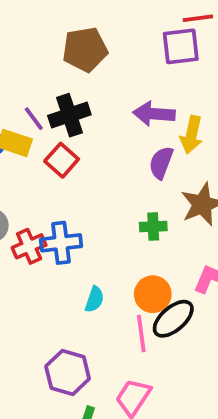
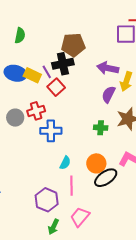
brown pentagon: (85, 49) -> (73, 45), moved
purple line: (34, 119) -> (47, 72), moved
red cross: (29, 246) -> (36, 111), moved
pink line: (141, 334) -> (72, 186), moved

